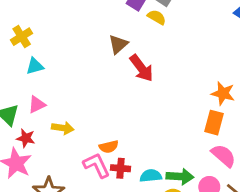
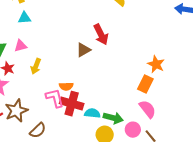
brown triangle: (118, 44) -> (83, 50), moved
yellow arrow: (63, 128) -> (36, 66), turned 91
red cross: (121, 168) -> (72, 104), size x1.6

